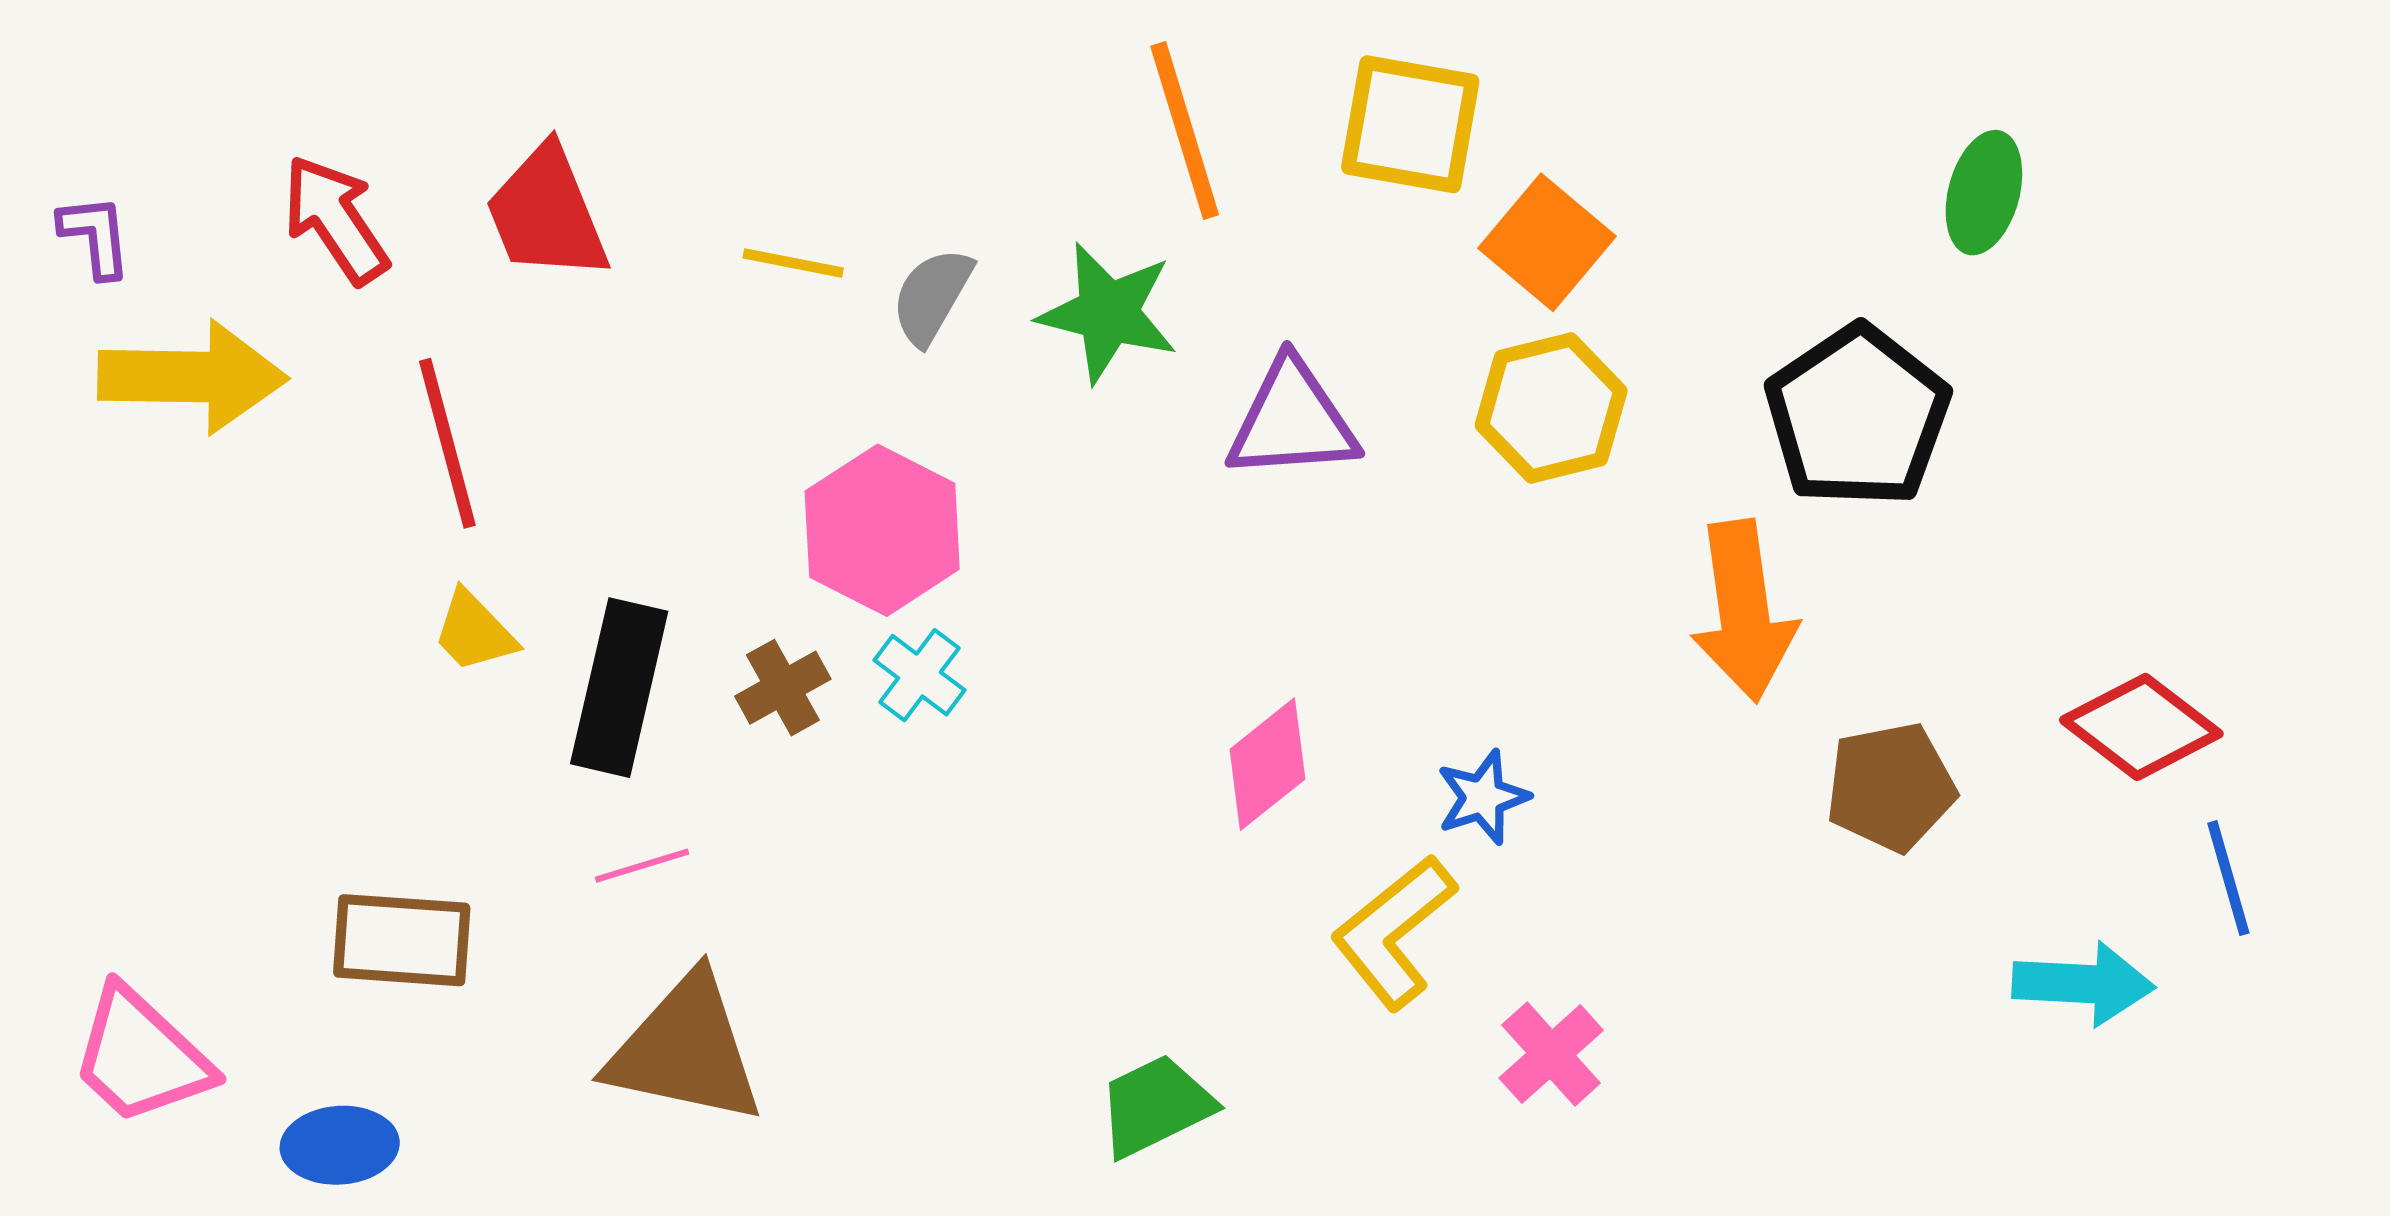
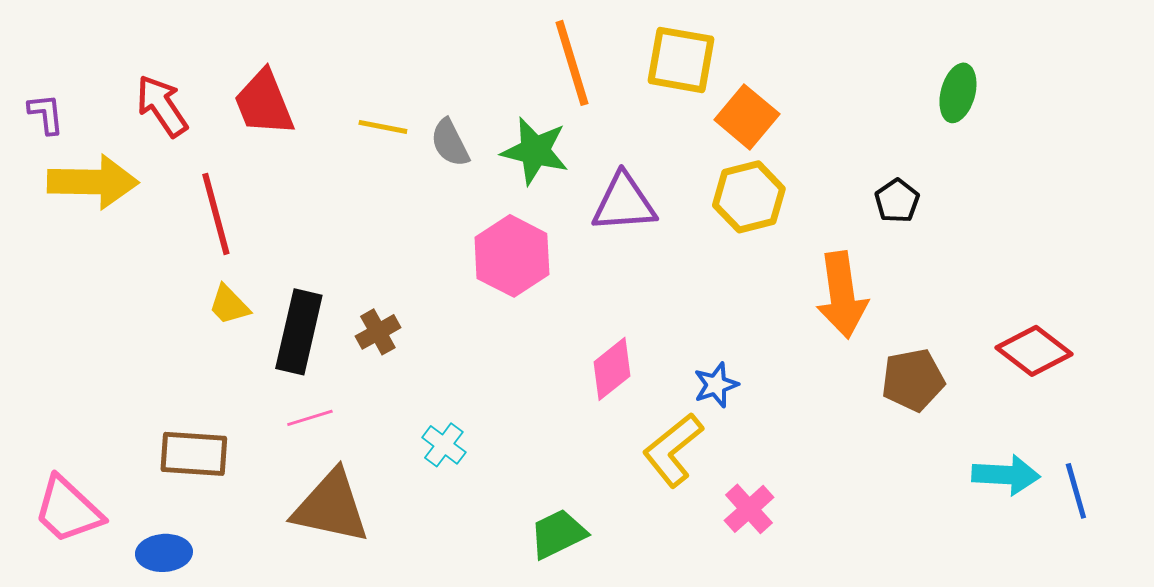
gray semicircle: (932, 296) -> (450, 143), turned -57
black pentagon: (1858, 416) -> (897, 201), size x0.5
pink hexagon: (882, 530) -> (512, 256), moved
cyan cross: (919, 675) -> (444, 445), moved
blue line: (2228, 878) -> (1076, 491), moved

